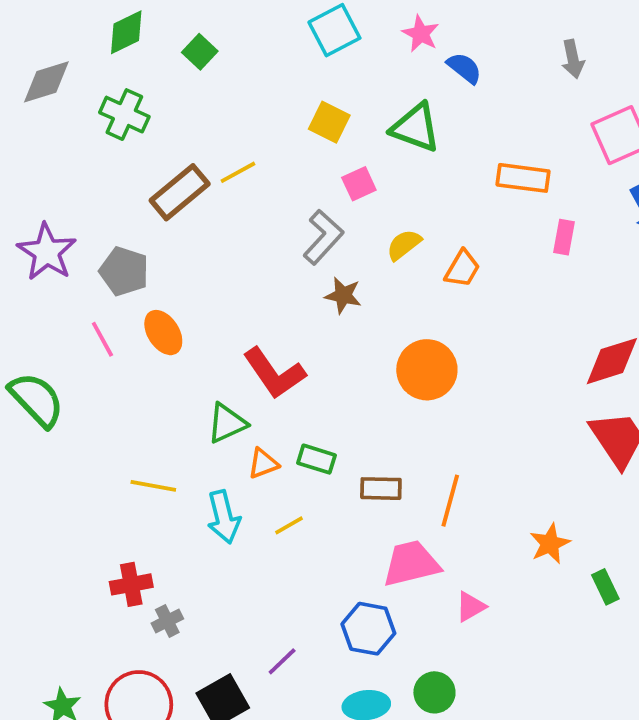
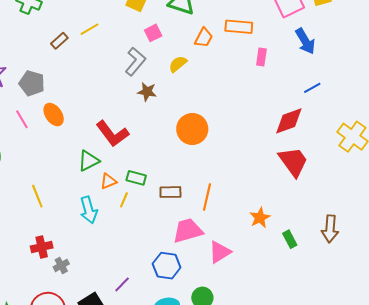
brown rectangle: (180, 192) -> (59, 41), size x0.6
orange trapezoid: (462, 269) -> (204, 38), moved
yellow line: (153, 486) -> (37, 196), moved, turned 60
yellow line: (289, 525) -> (124, 200), moved, turned -35
pink triangle: (471, 607) -> (220, 252), size x1.4

